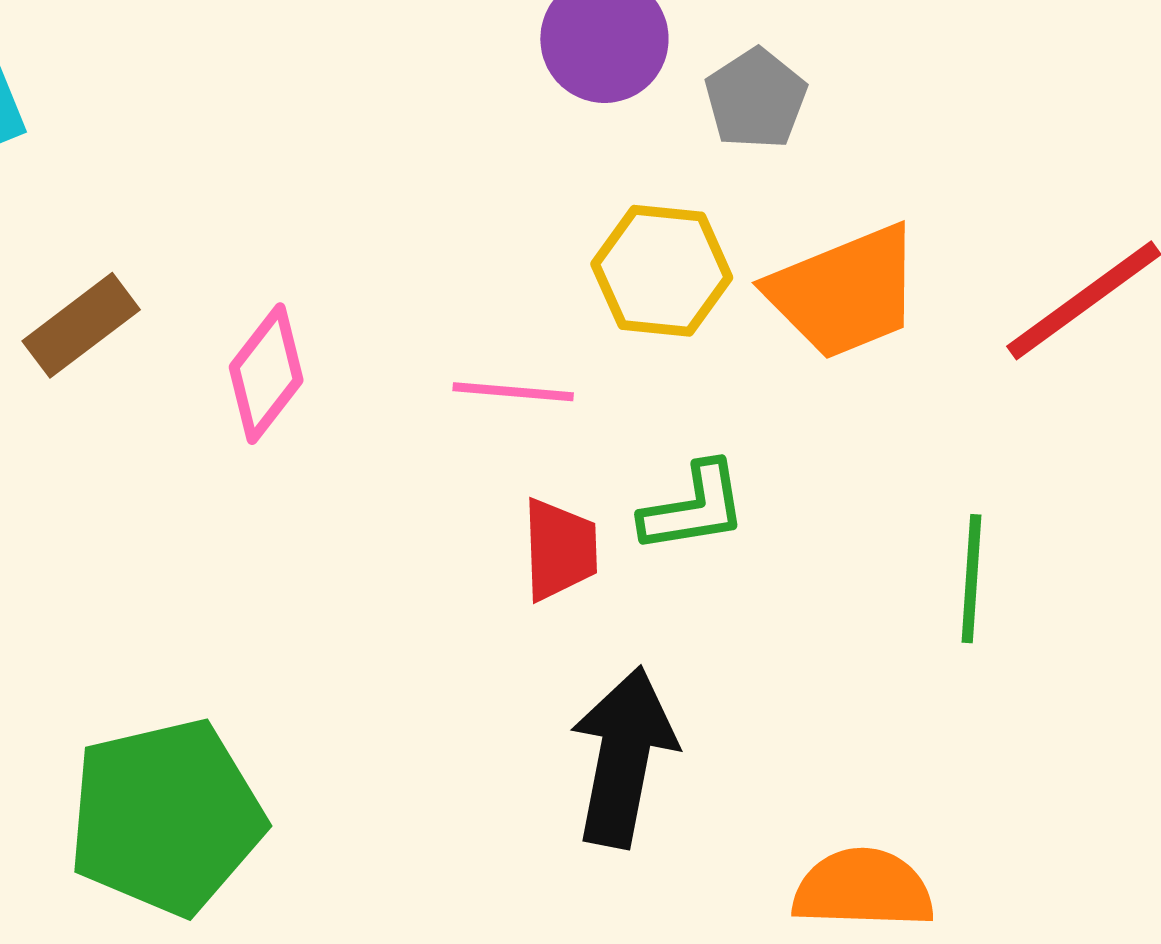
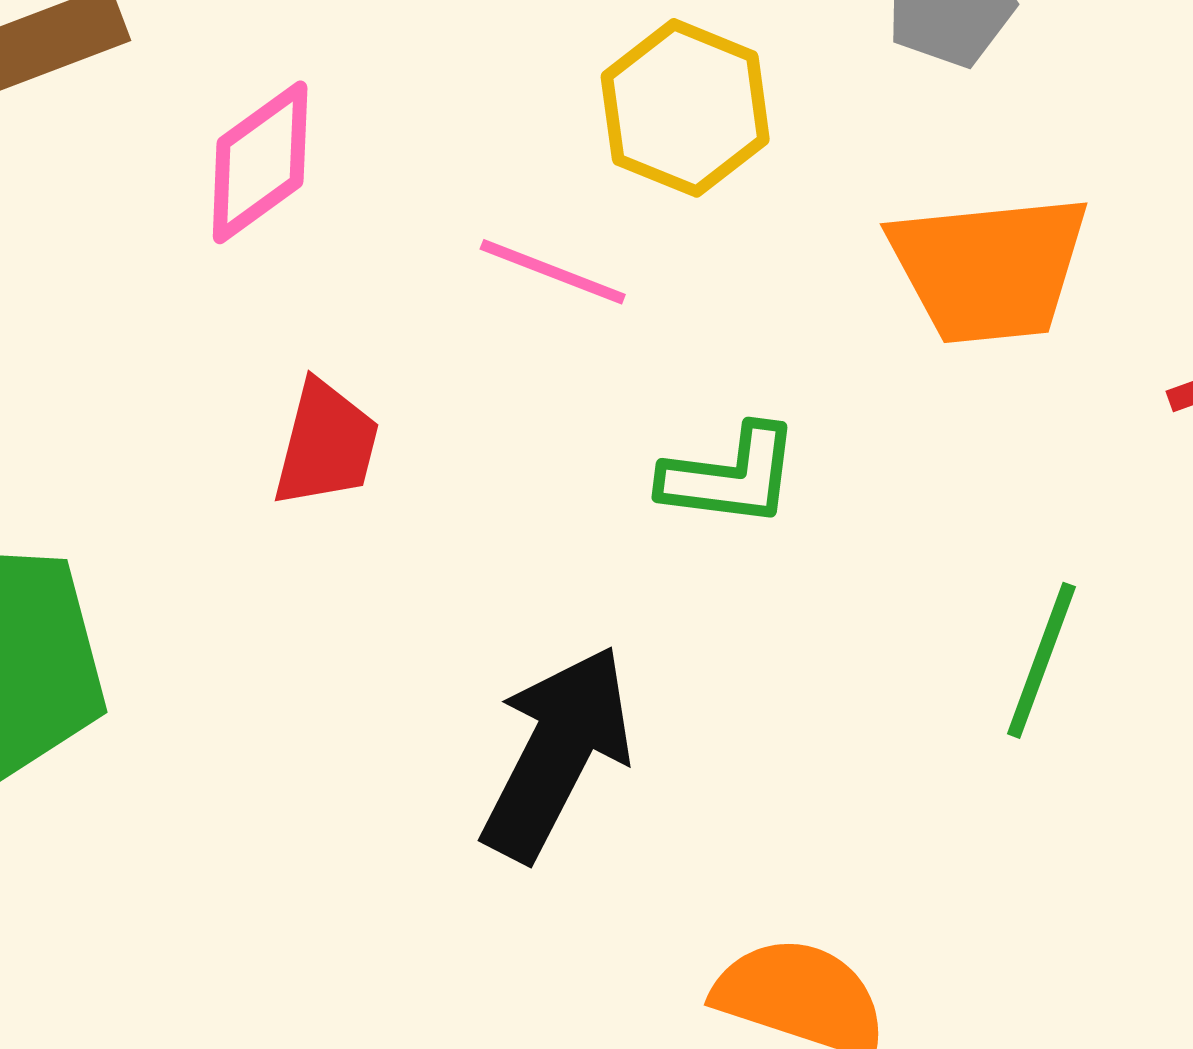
yellow hexagon: (662, 271) -> (685, 108), moved
red trapezoid: (560, 549) -> (326, 444), moved

